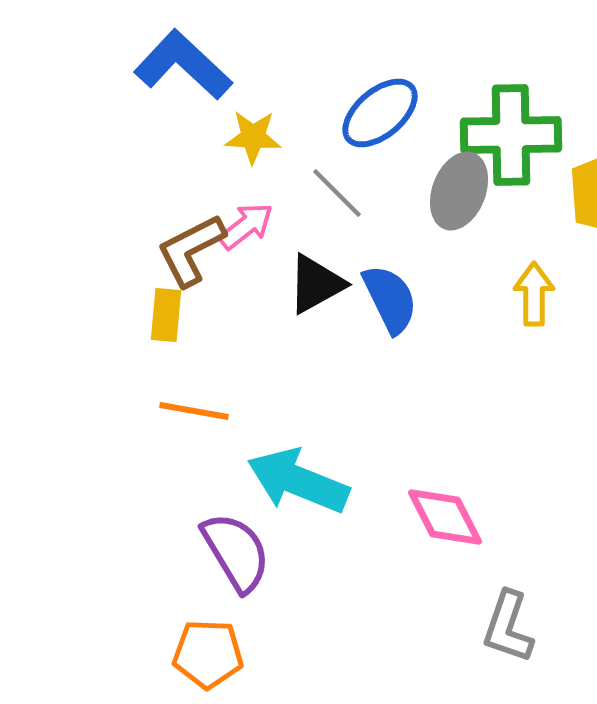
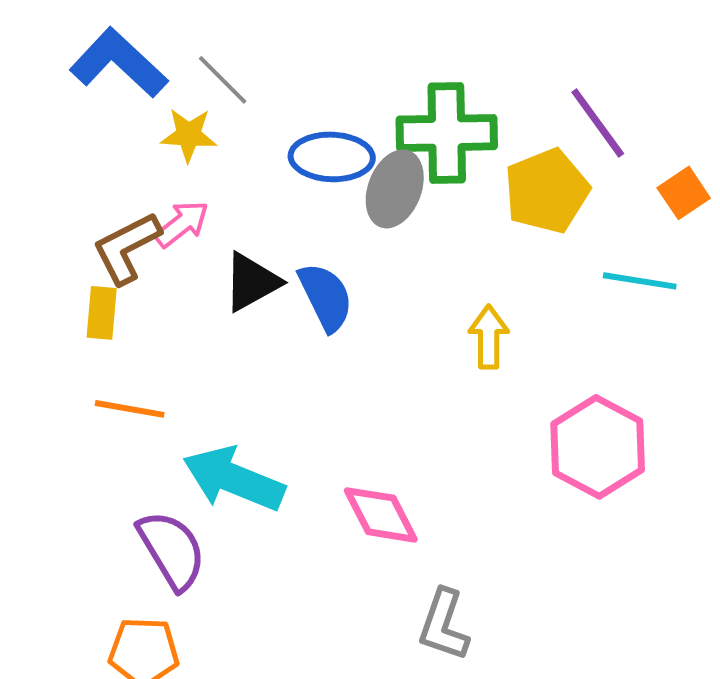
blue ellipse: (380, 113) -> (332, 157), moved, turned 42
gray line: (337, 193) -> (223, 80), moved
yellow arrow: (534, 294) -> (489, 337), moved

